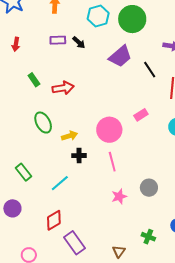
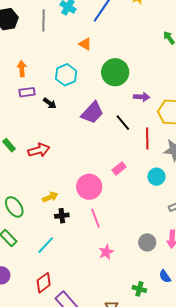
green circle: (132, 19) -> (115, 72), moved
purple rectangle: (58, 40) -> (27, 92), moved
green ellipse: (43, 123) -> (14, 207), moved
gray circle: (149, 188) -> (147, 242), moved

